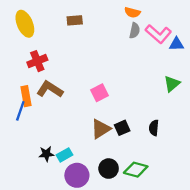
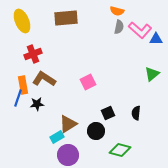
brown rectangle: (75, 20) -> (66, 18), size x1.6
brown triangle: (101, 129) -> (68, 124), moved
black star: (46, 154) -> (37, 104), moved
black circle: (109, 169) -> (96, 131), moved

